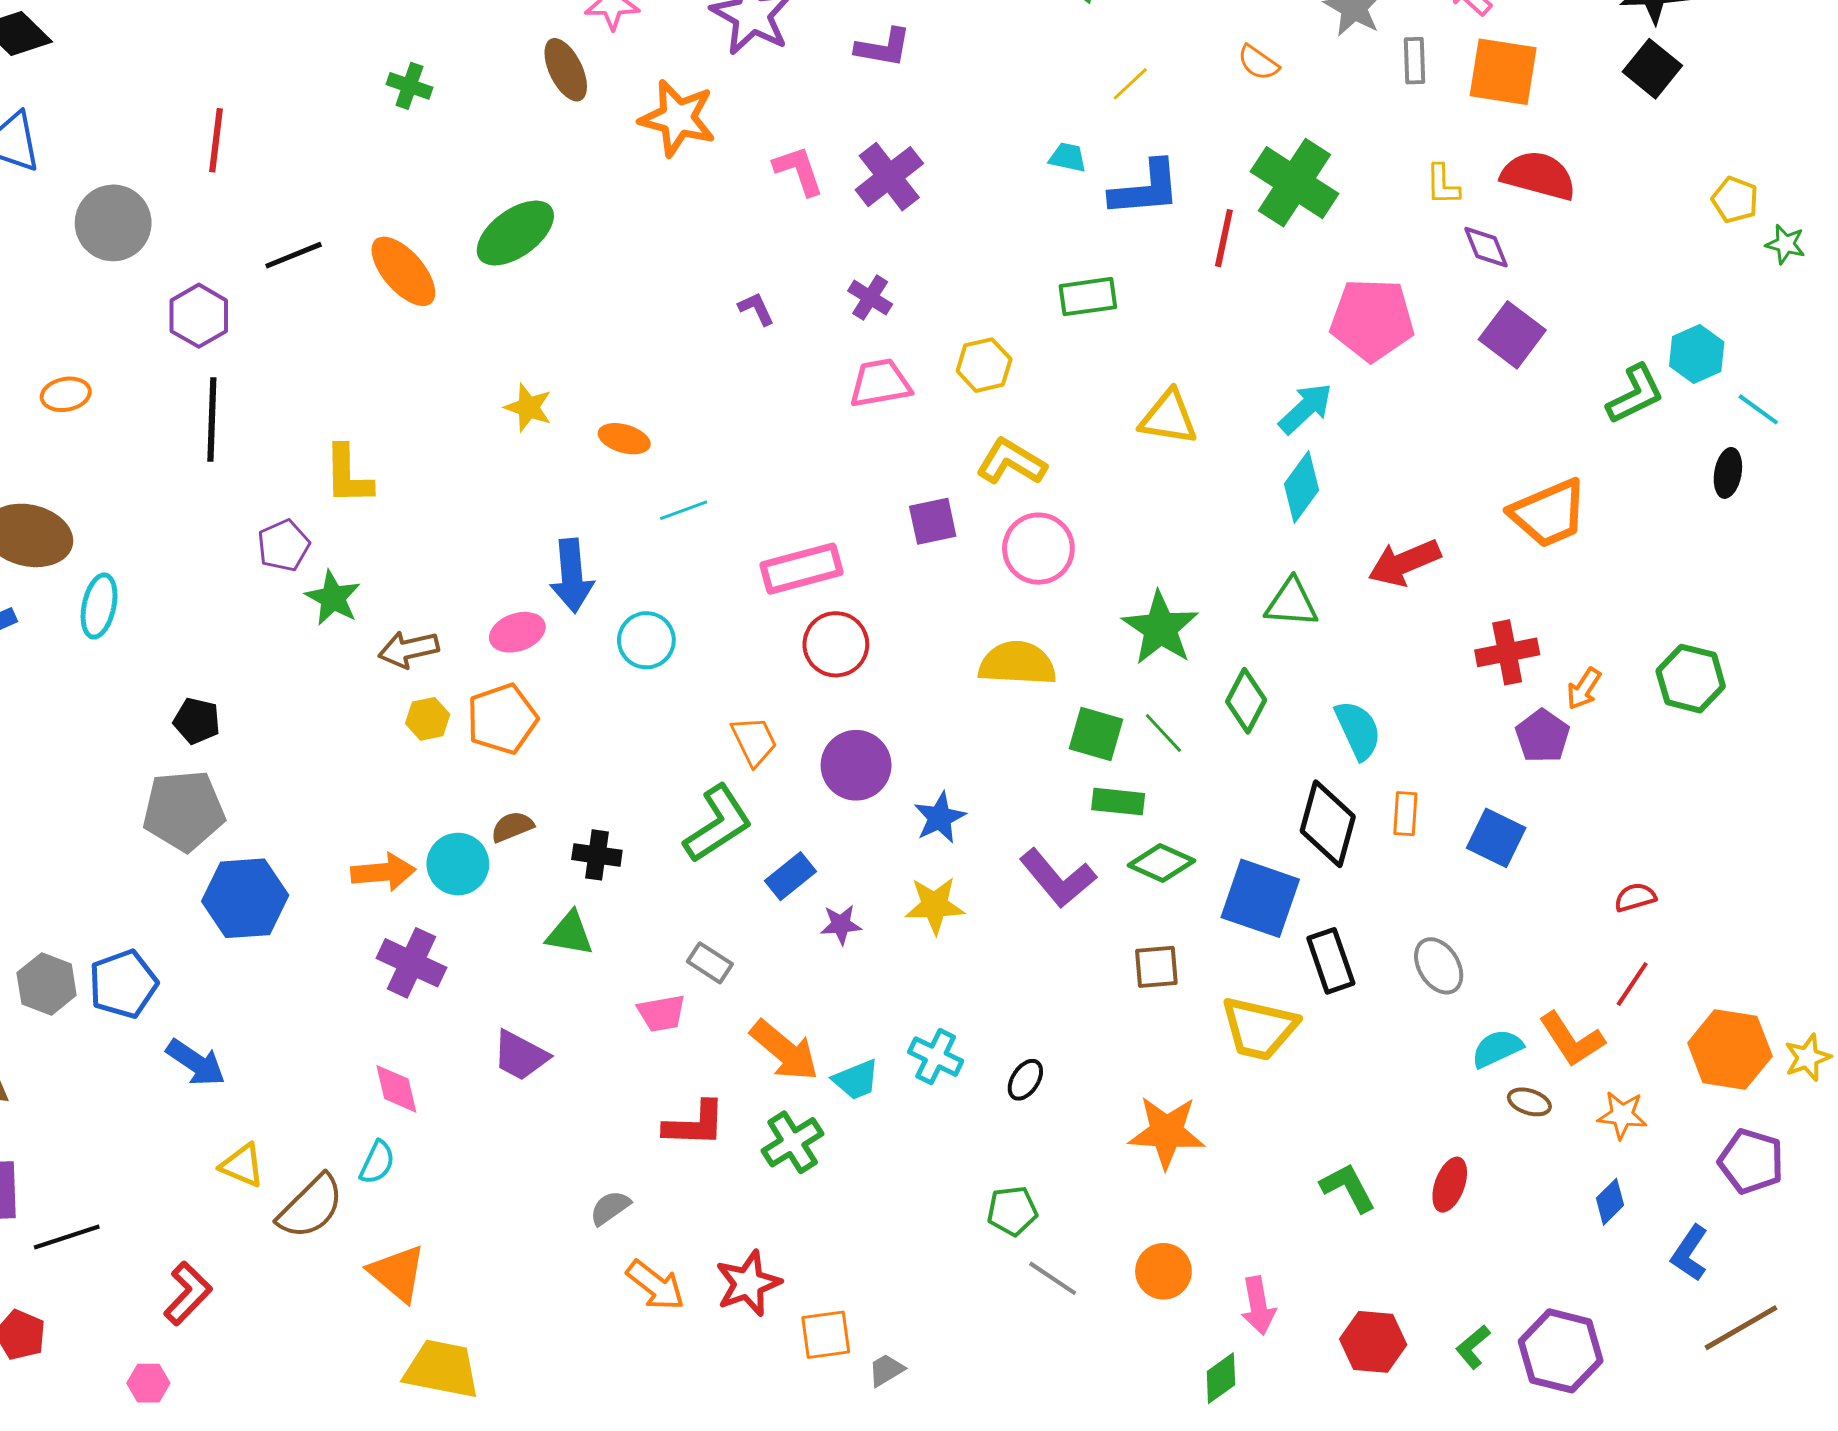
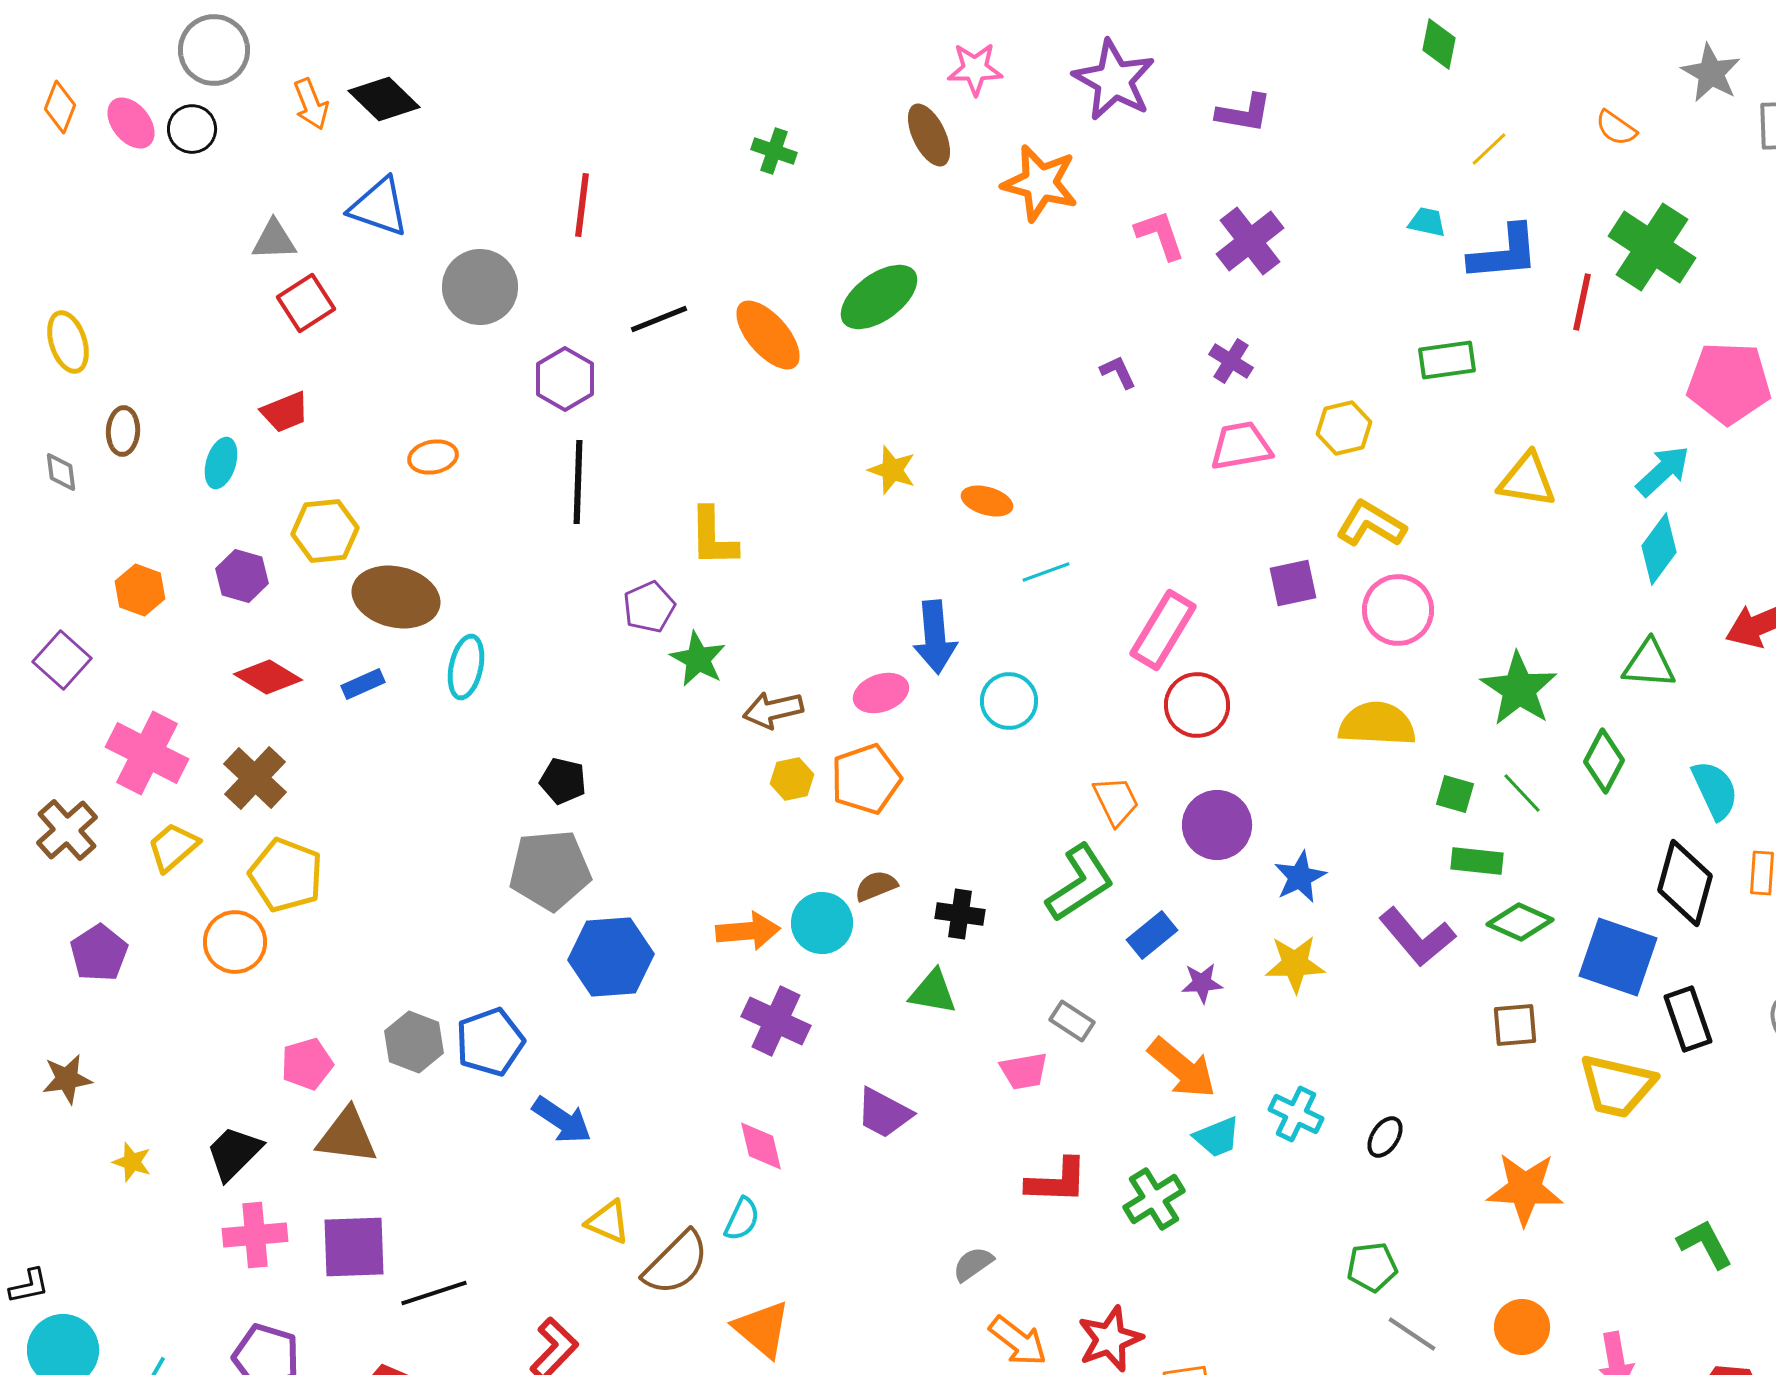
pink rectangle: (802, 569) -> (1163, 630), turned -44
green square: (1096, 734) -> (1455, 794), size x0.7
orange arrow: (784, 1051) -> (1182, 1068), moved

